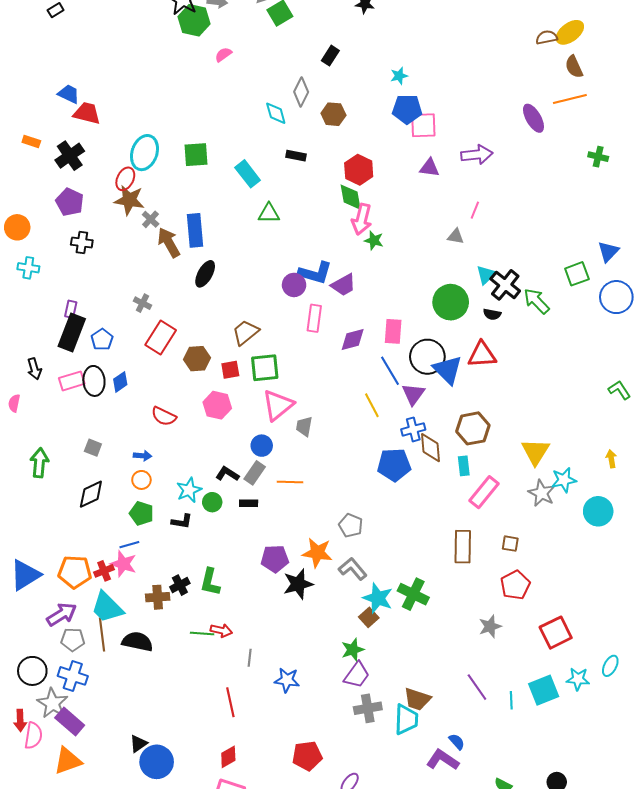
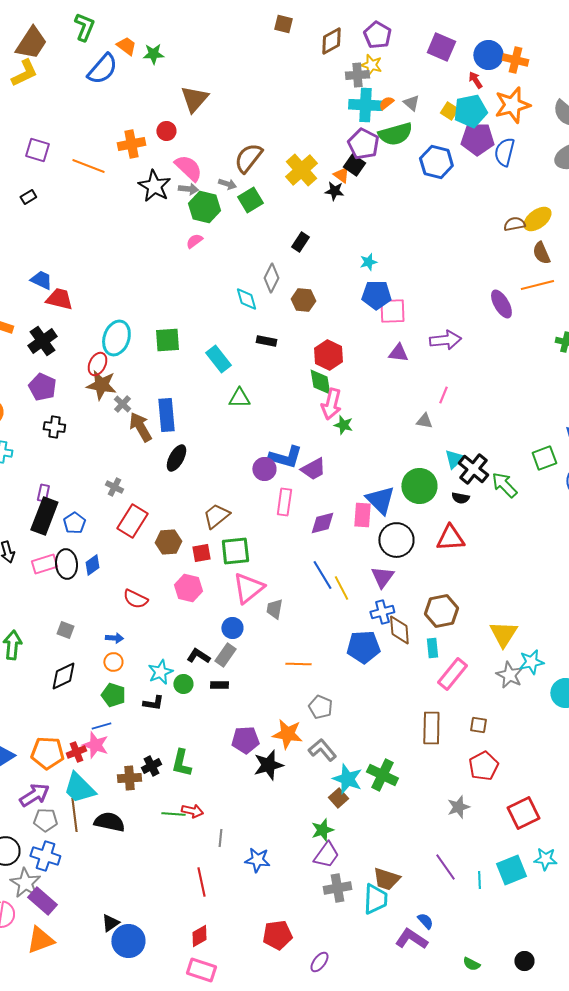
green hexagon: (194, 20) -> (204, 207), moved
blue triangle: (448, 370) -> (380, 500), moved
blue line: (390, 371) -> (322, 575), moved
orange line: (290, 482) -> (298, 664), moved

